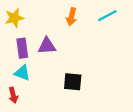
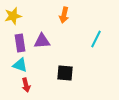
cyan line: (107, 16) -> (96, 39), moved, turned -36
red arrow: (13, 95) -> (26, 85), moved

